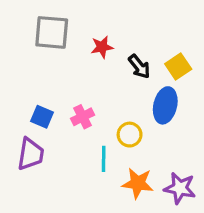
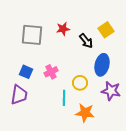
gray square: (52, 32) -> (32, 35), moved
yellow square: (178, 66) -> (106, 30), moved
purple star: (180, 188) -> (111, 91), moved

